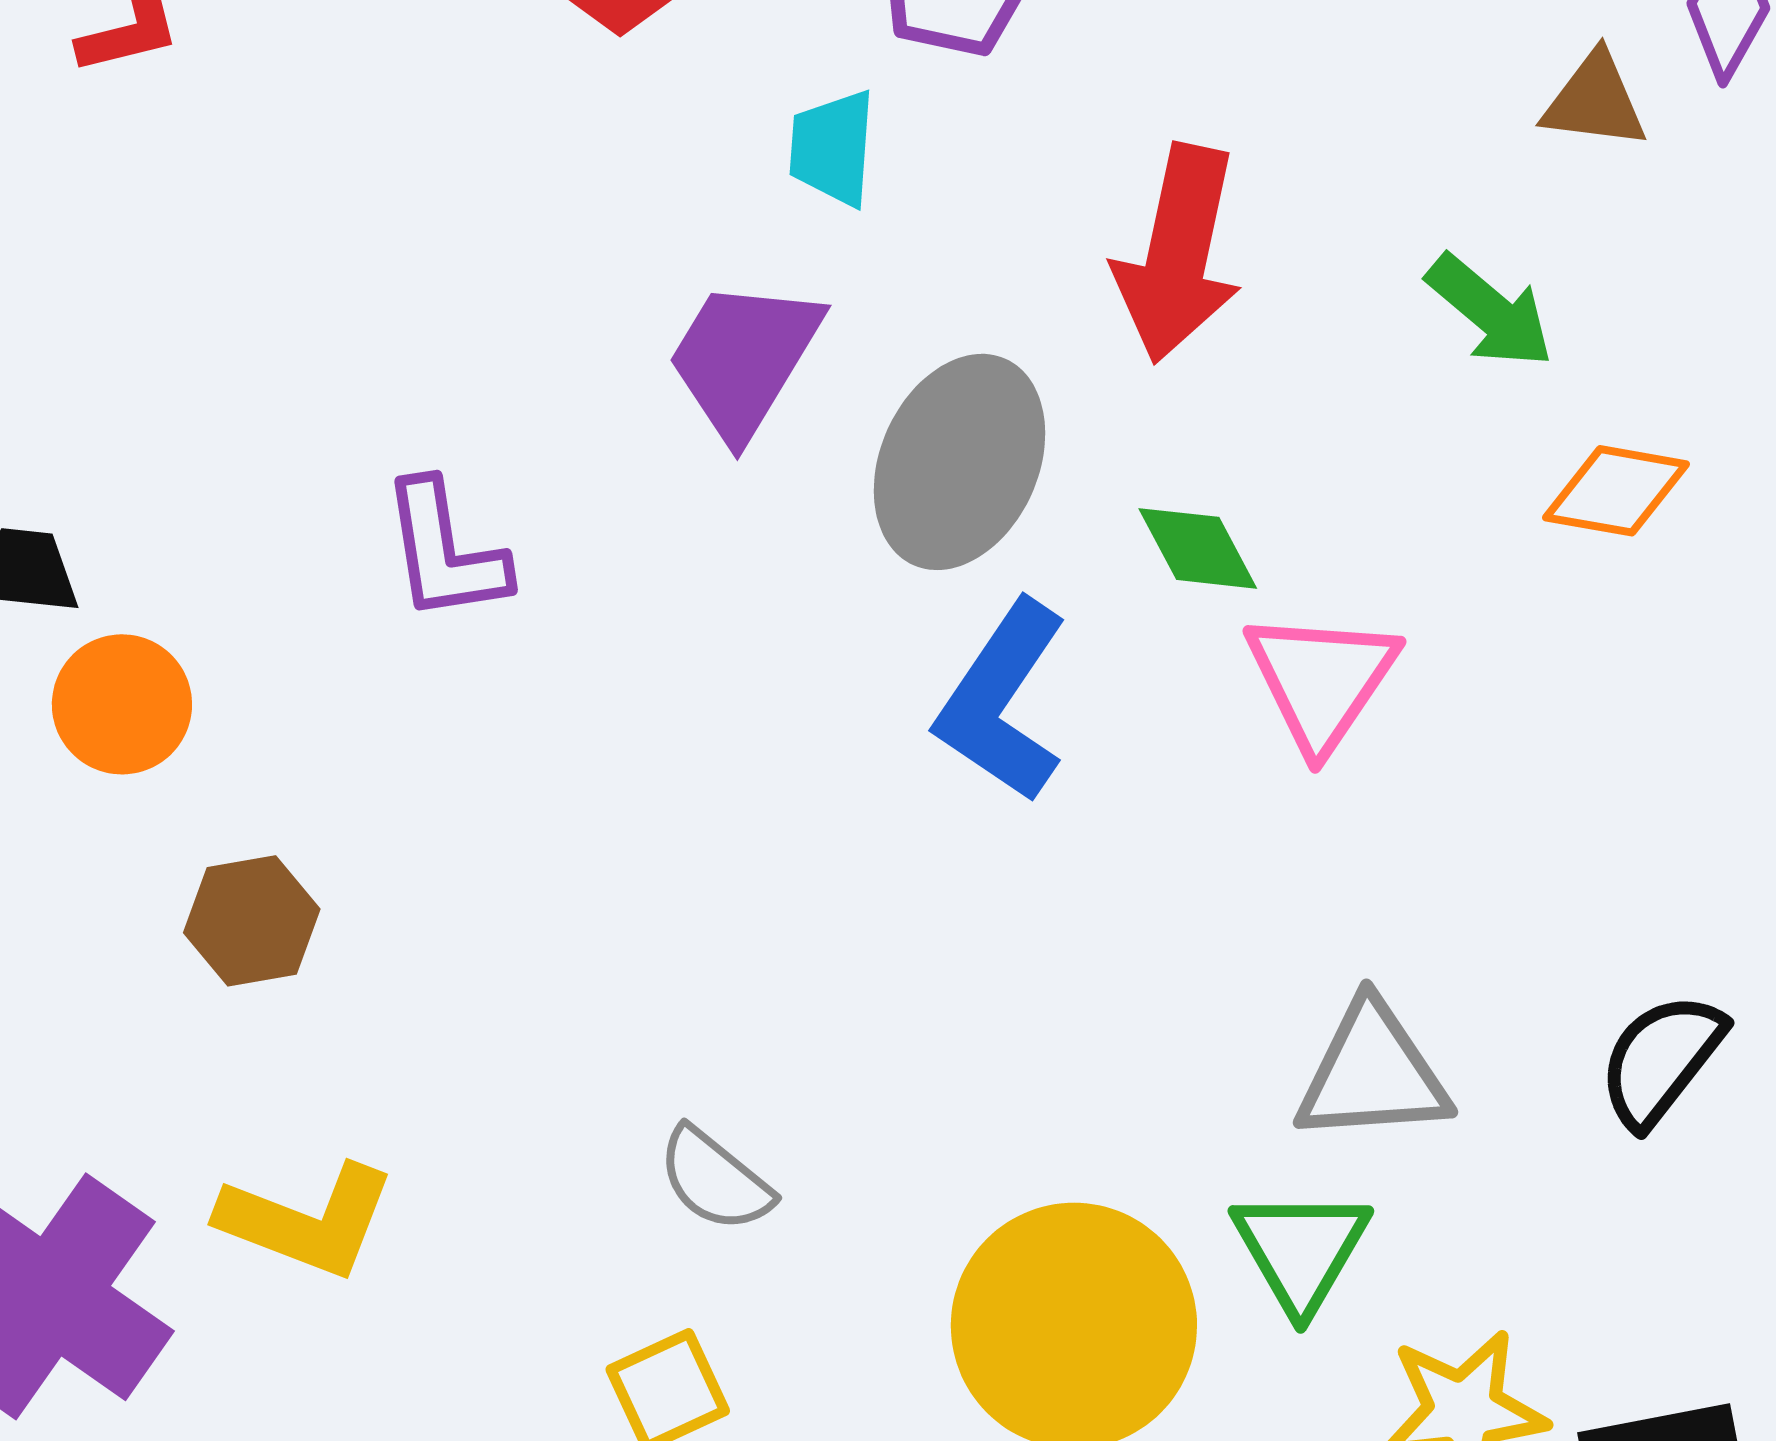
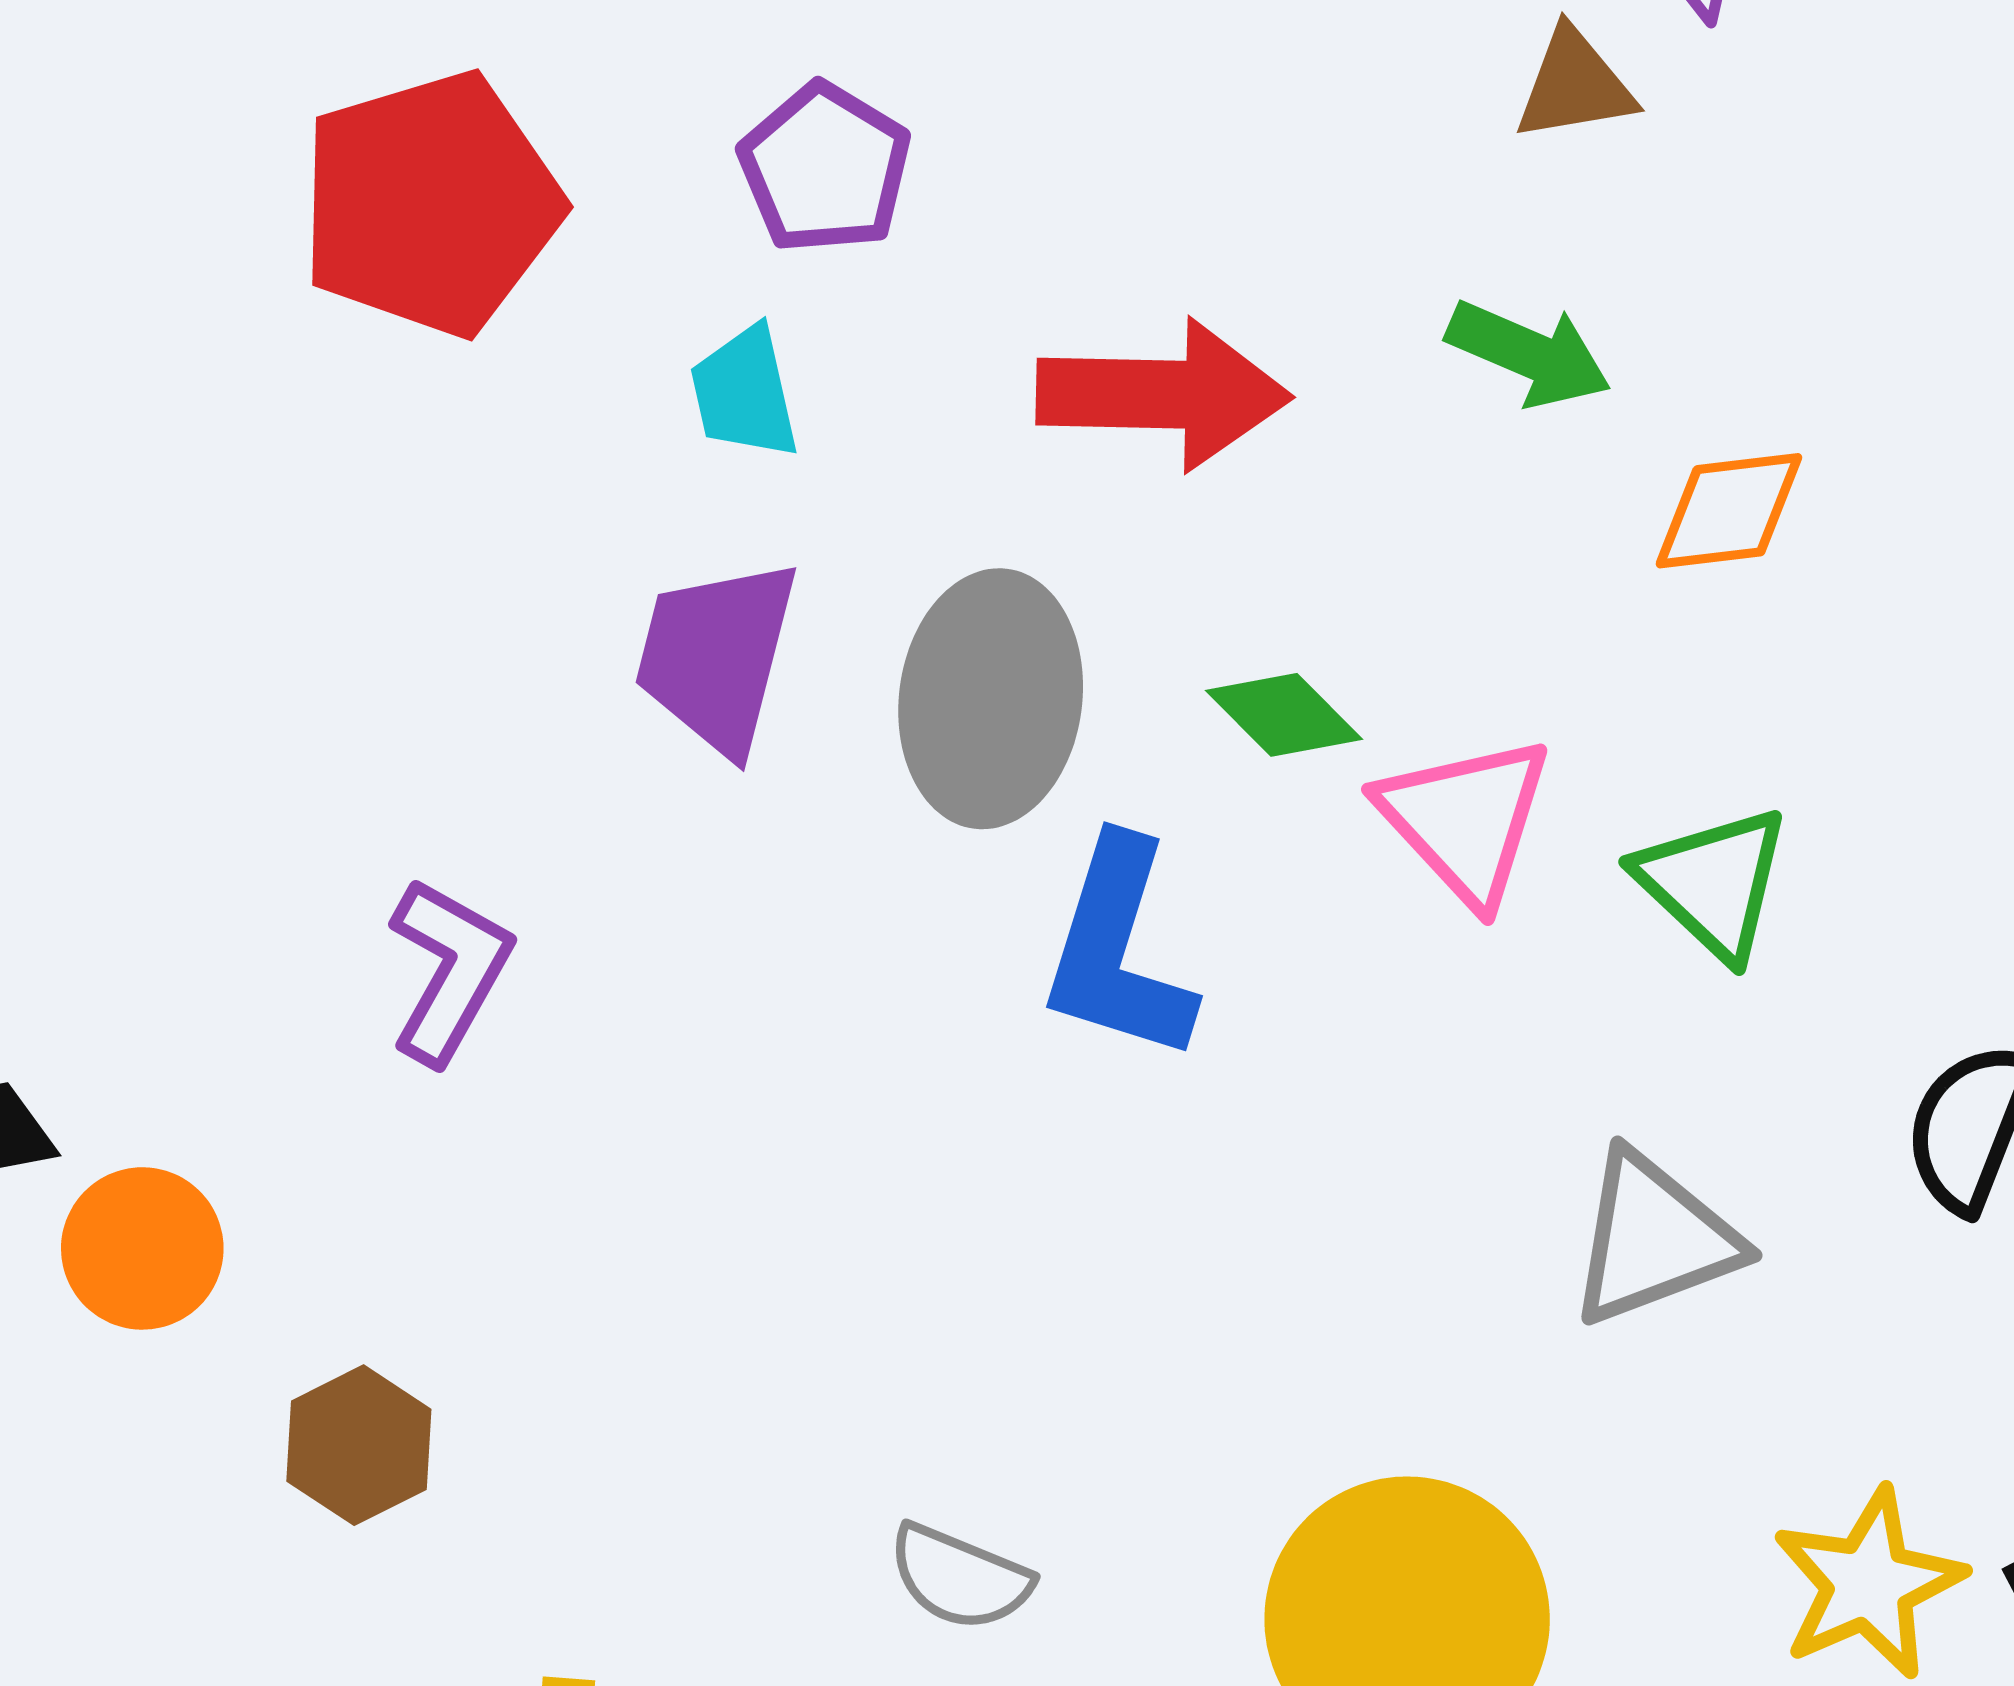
red arrow: (1178, 254) -> (1163, 394), turned -84
purple L-shape: (445, 551) -> (449, 970), turned -125
green triangle: (1301, 1250) -> (1713, 883), moved

